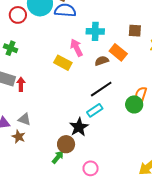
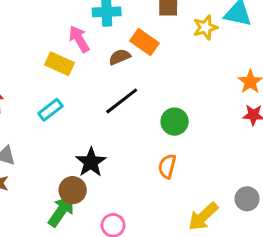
orange semicircle: (141, 94) -> (167, 166), moved
cyan rectangle: (95, 110) -> (50, 110), moved
green arrow: (58, 157) -> (61, 211), size x1.5

